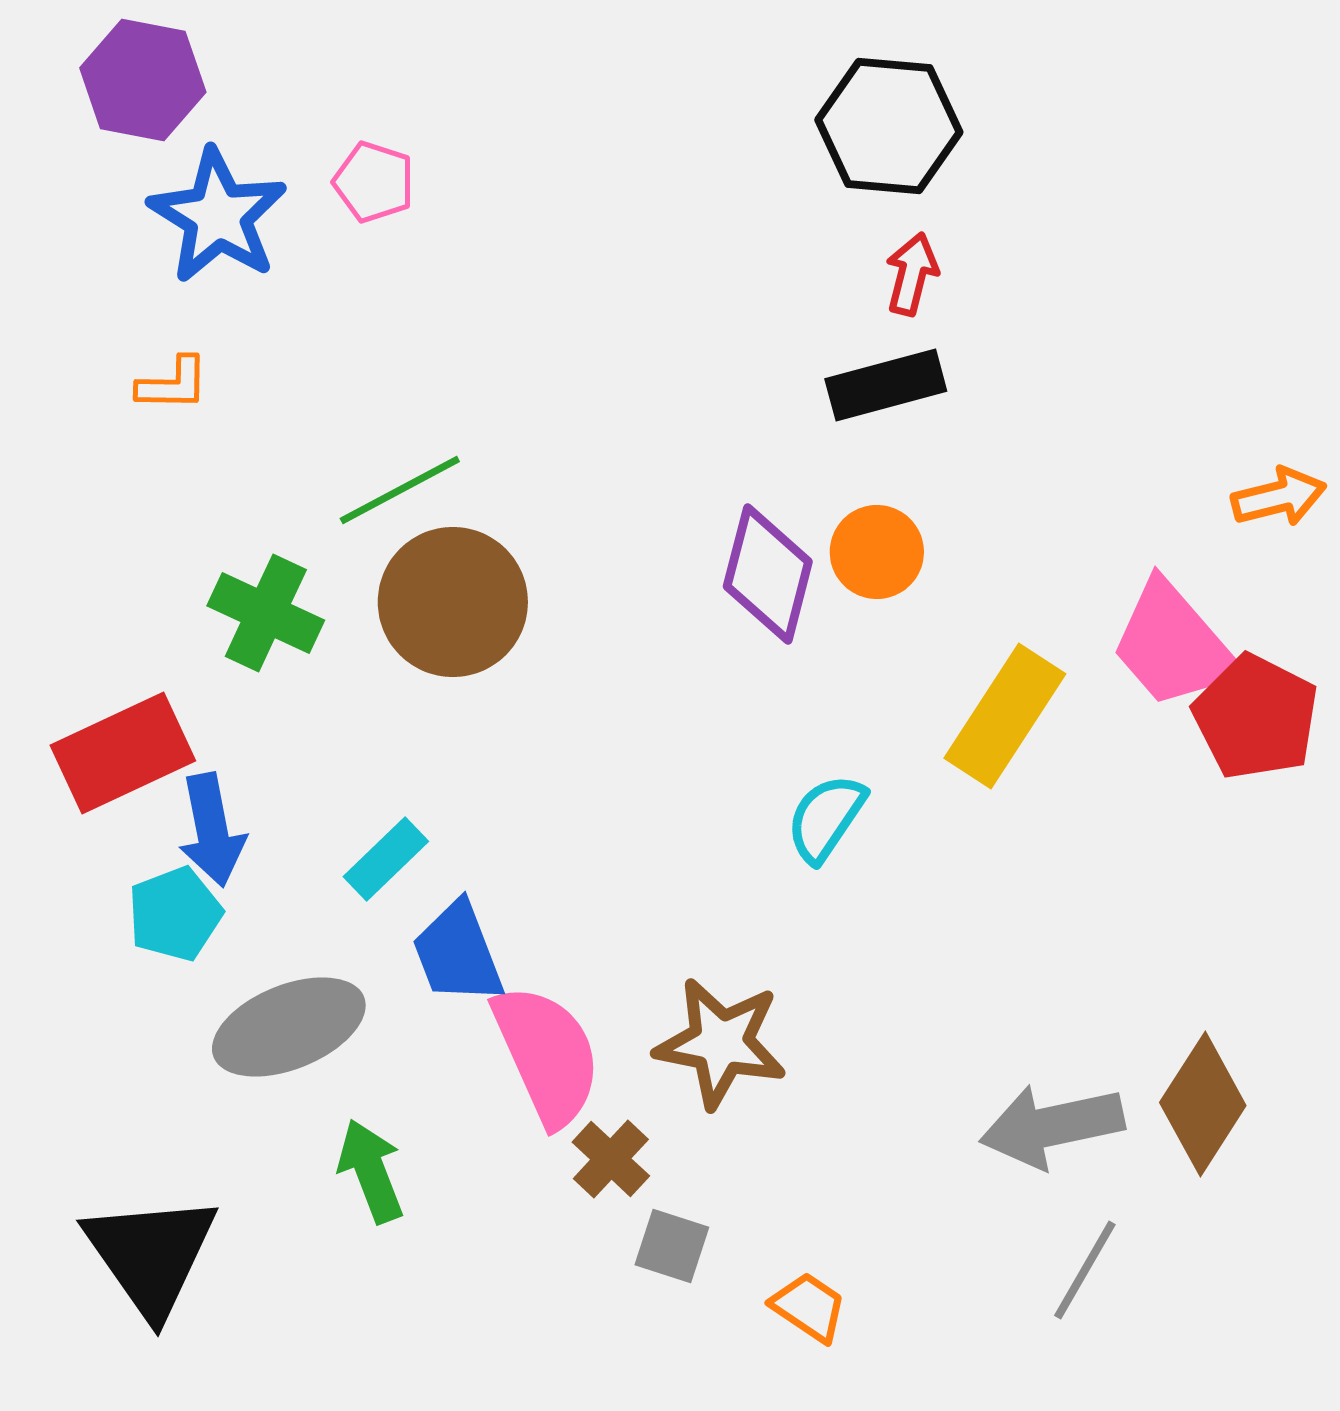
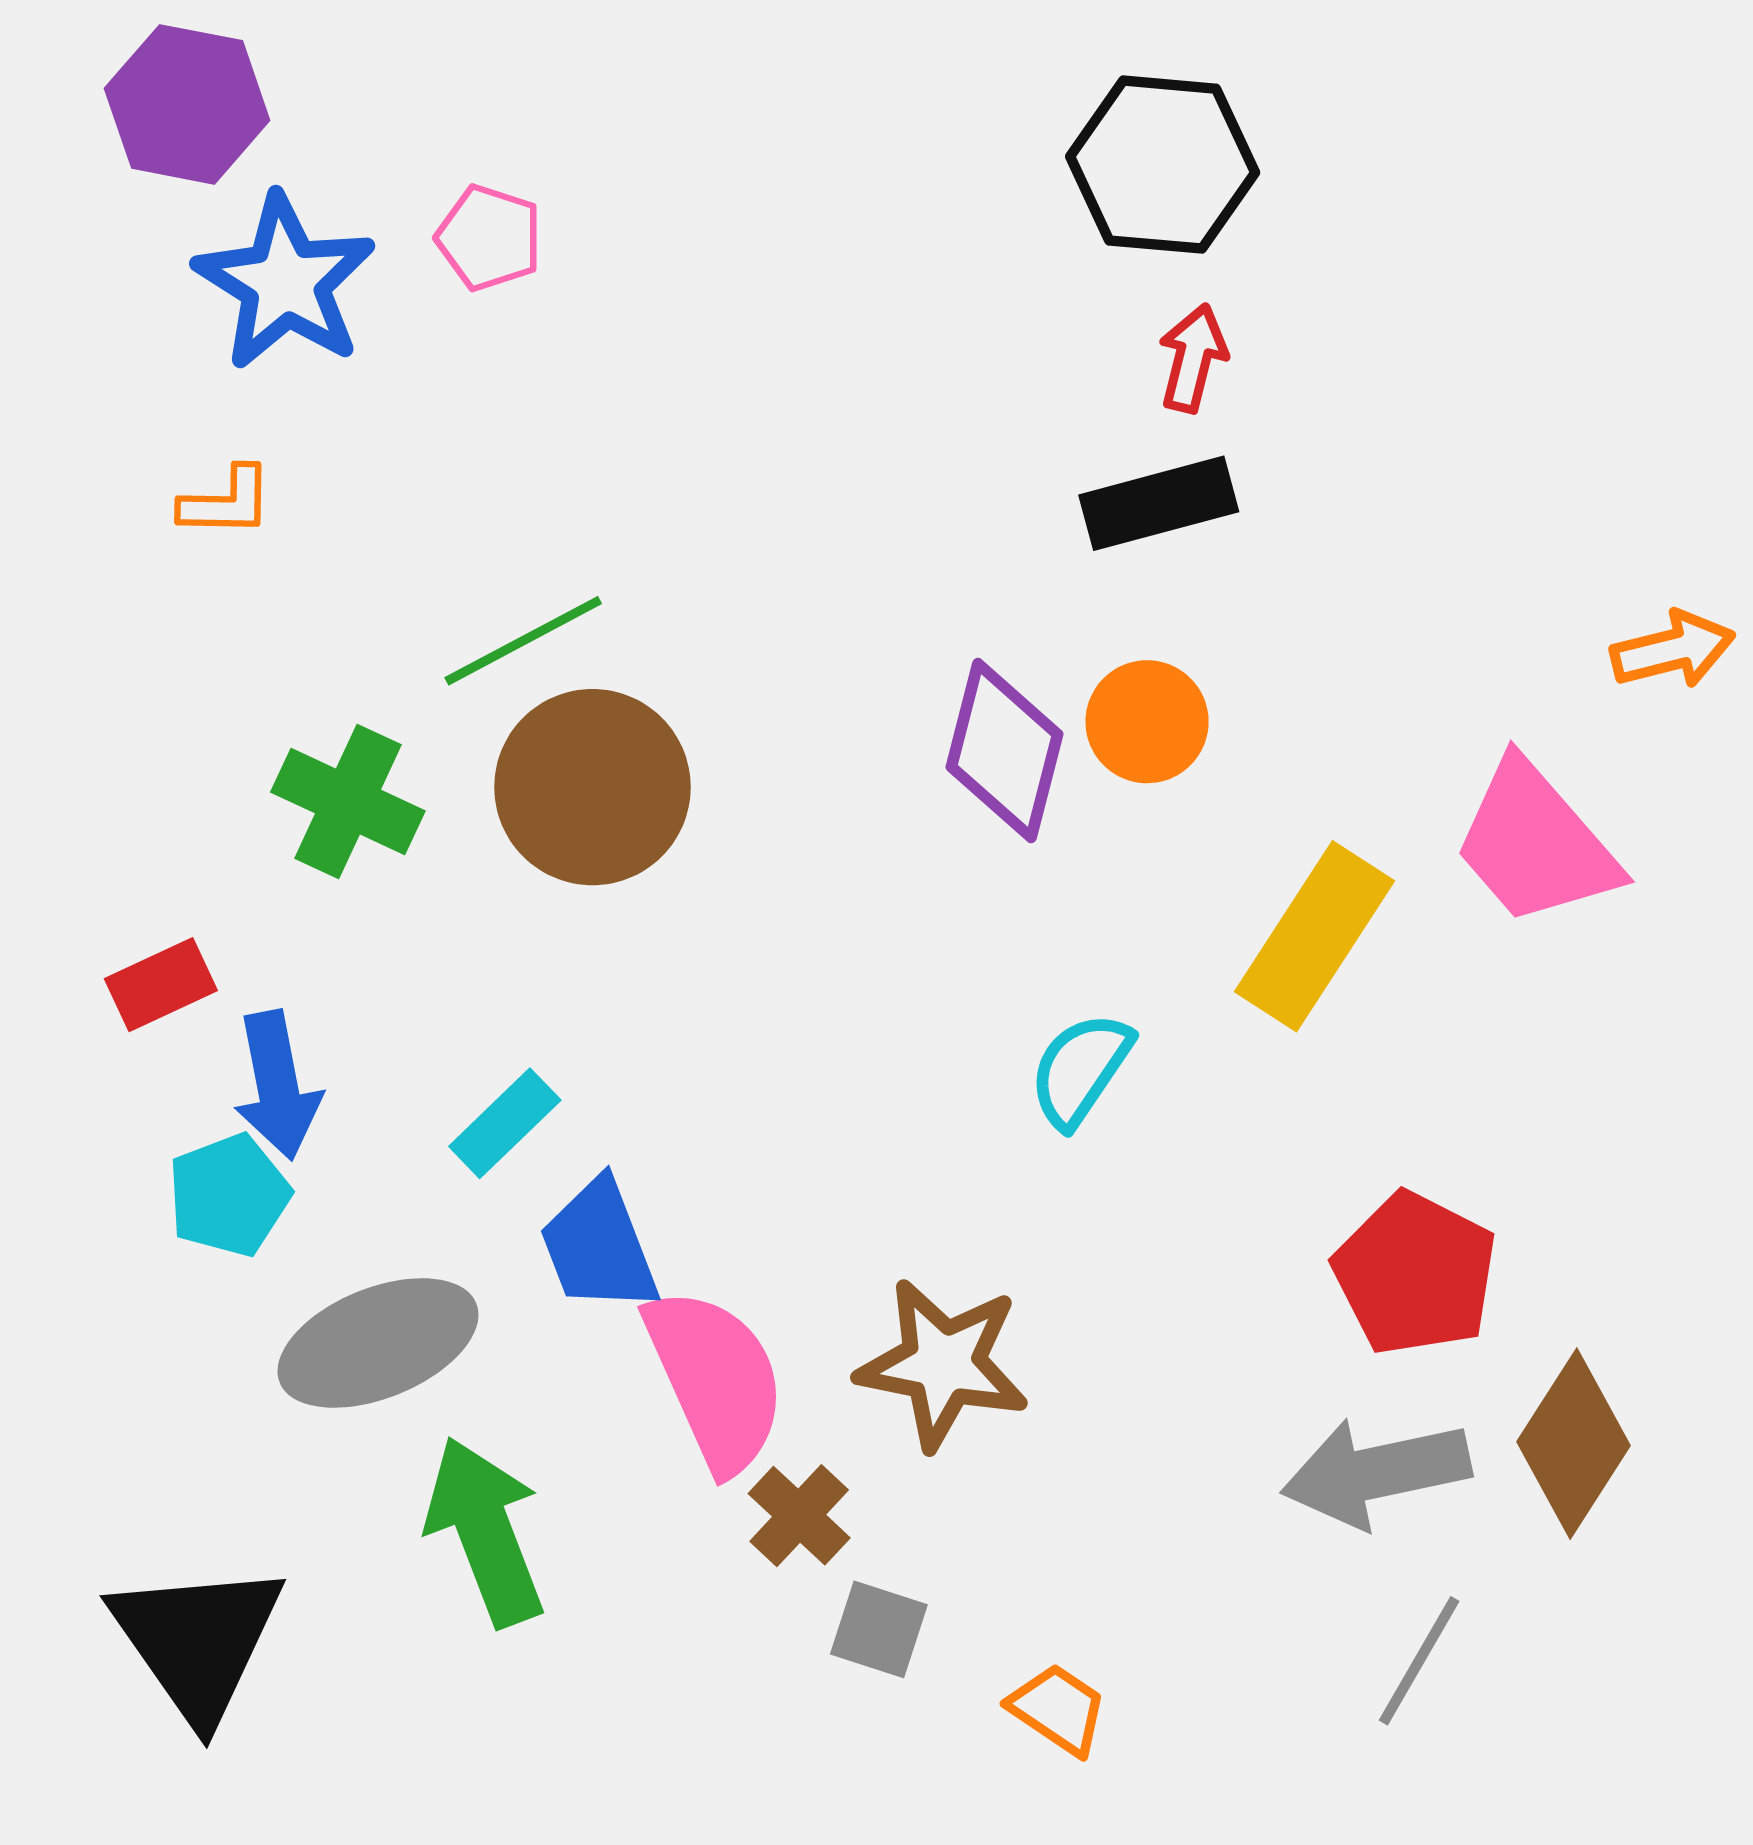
red pentagon: (1256, 717) -> (1415, 1274), moved
red rectangle: (123, 753) -> (161, 985), size x0.6
green arrow: (371, 1171) -> (485, 1531), size x1.4

